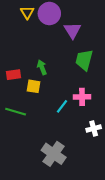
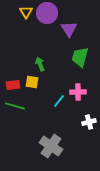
red rectangle: (13, 75) -> (13, 85), moved

